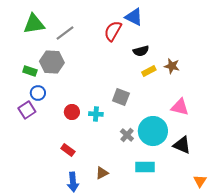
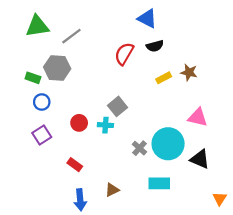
red semicircle: (113, 31) -> (124, 54), moved
black semicircle: (141, 51) -> (155, 46), moved
gray square: (121, 97) -> (118, 106), moved, turned 30
purple square: (27, 110) -> (42, 135), moved

